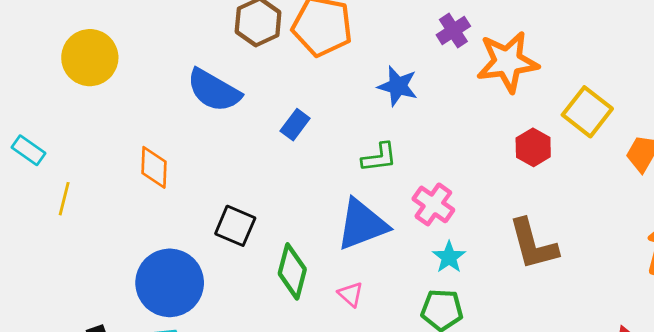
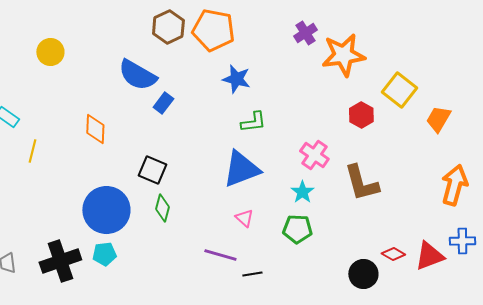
yellow circle: (90, 58) -> (50, 52), size x0.7
blue star: (398, 86) -> (236, 79), moved
blue rectangle: (295, 125) -> (163, 103), moved
pink cross: (433, 204) -> (314, 155), moved
green diamond: (292, 271) -> (162, 208), moved, size x0.7
pink triangle: (351, 294) -> (244, 218), moved

